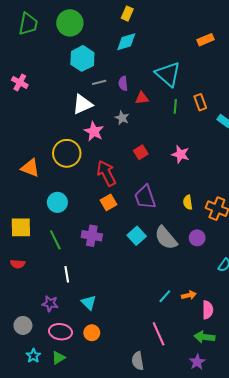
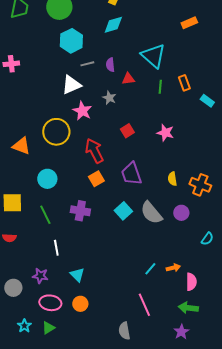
pink cross: (20, 82) -> (11, 64), turned -35
gray circle: (23, 325) -> (13, 288), moved

